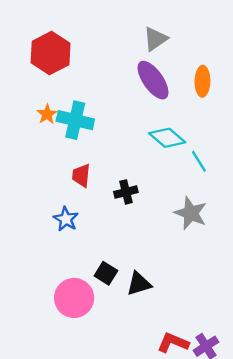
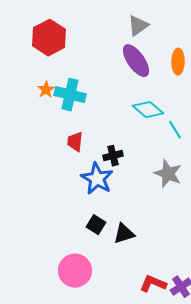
blue star: (66, 219) -> (97, 179), moved, size x1.5
pink circle: (74, 298) -> (75, 271), moved

